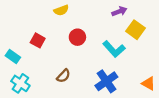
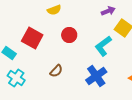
red square: (38, 40) -> (32, 38), size x1.5
cyan L-shape: (114, 49) -> (103, 46), turned 95

